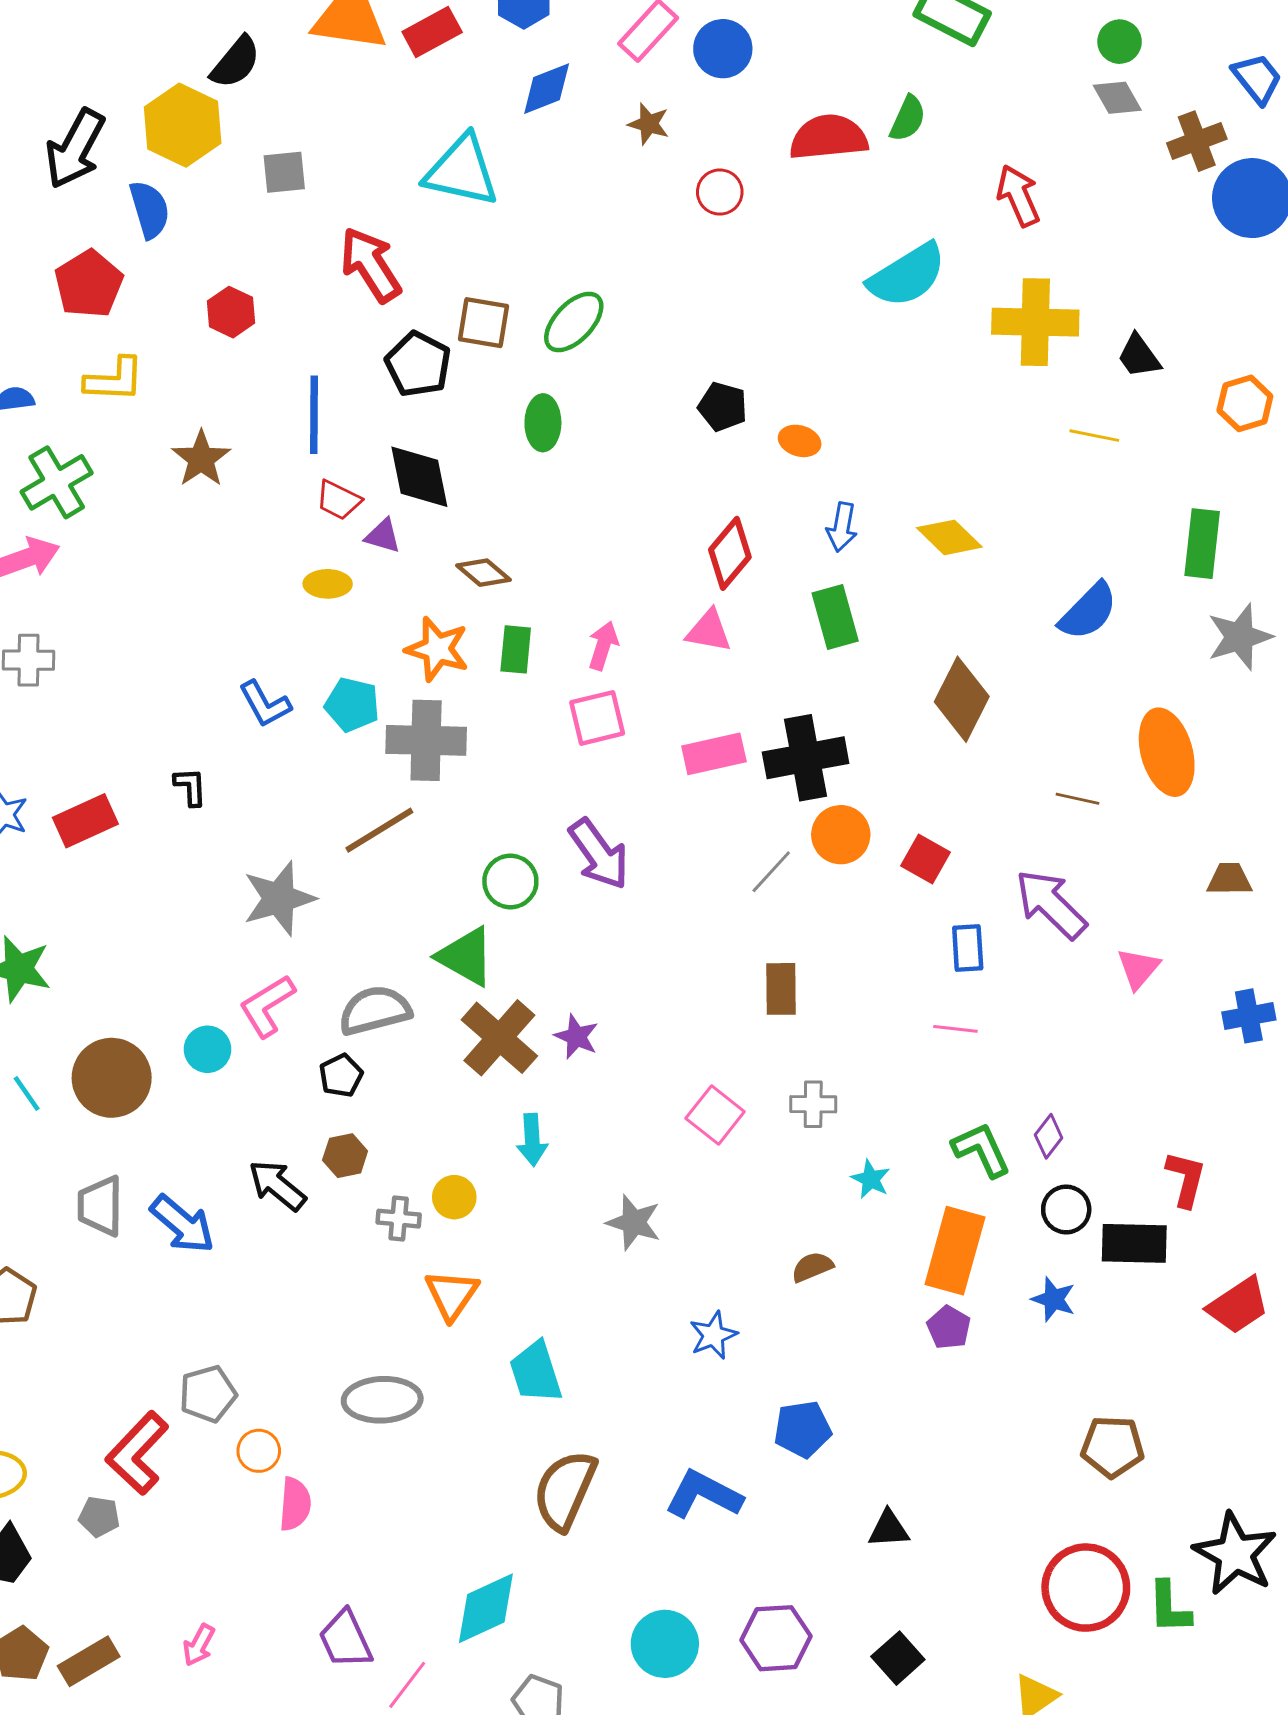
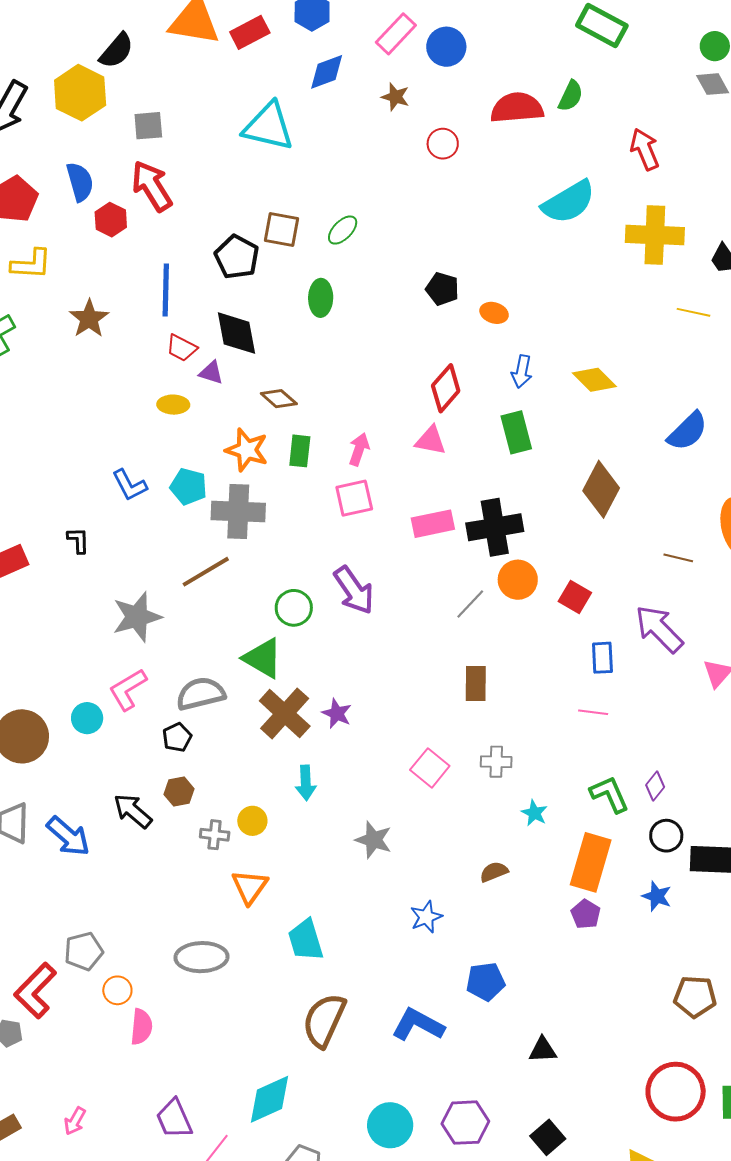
blue semicircle: (149, 210) -> (80, 182), moved
red arrow: (371, 265) -> (152, 186), moved
green ellipse: (574, 322) -> (343, 230), size x0.7

